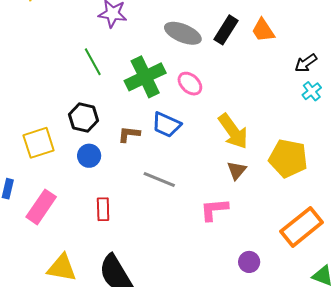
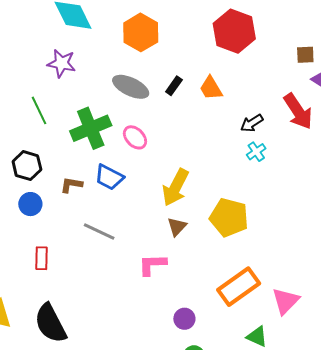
black rectangle: (226, 30) -> (174, 86), size x0.7
yellow arrow: (233, 131) -> (176, 187), turned 60

